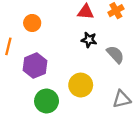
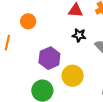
purple hexagon: (35, 66) -> (49, 58), moved

